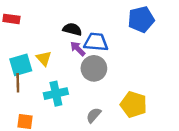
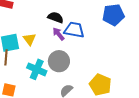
gray circle: (94, 68) -> (59, 61), moved
cyan cross: (56, 94) -> (37, 69), turned 30

